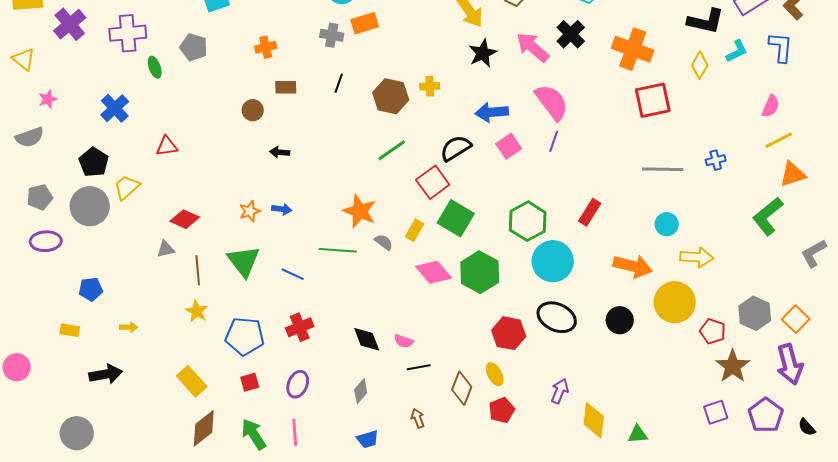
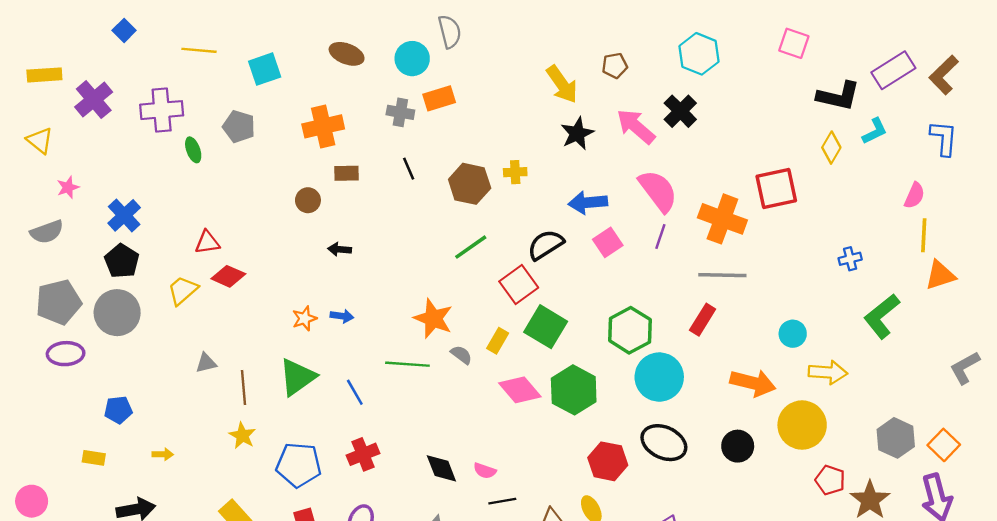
orange cross: (266, 47) -> (323, 126), size x1.6
blue L-shape: (781, 47) -> (944, 138), moved
orange cross: (633, 49) -> (722, 219), moved
black line: (339, 83) -> (409, 169), turned -42
blue cross: (115, 108) -> (124, 215), moved
yellow line: (779, 140) -> (924, 235), turned -60
gray line: (663, 169) -> (722, 275), moved
yellow trapezoid: (127, 187) -> (183, 290), moved
gray pentagon: (40, 197) -> (59, 302), size x1.5
green L-shape: (768, 216) -> (882, 316), moved
red diamond: (185, 219) -> (228, 276), moved
green triangle: (244, 261) -> (297, 377), turned 33
blue line: (293, 274) -> (355, 392), turned 35
red pentagon: (713, 331) -> (830, 480), moved

